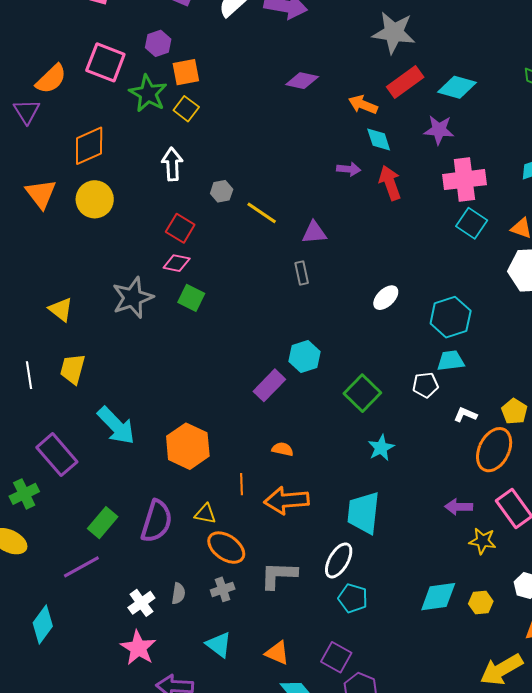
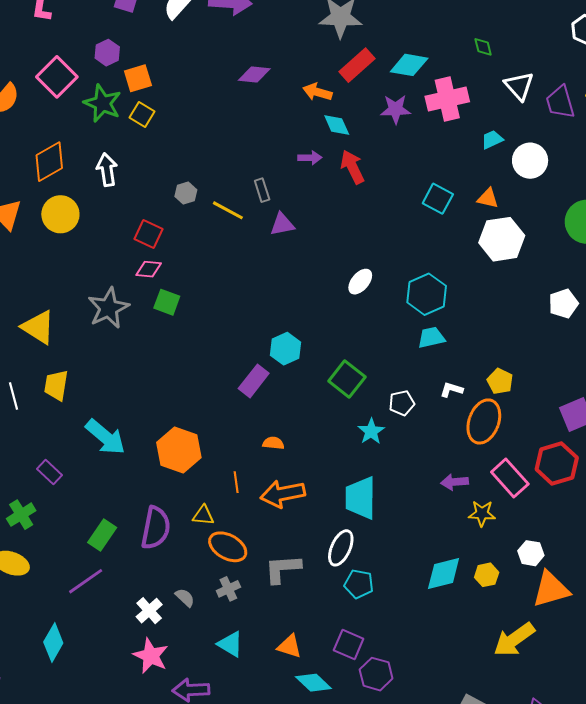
pink square: (105, 62) -> (57, 77), turned 30
white arrow: (172, 164) -> (107, 170), moved
pink cross: (464, 180) -> (447, 99), moved
gray rectangle: (302, 273) -> (262, 190), moved
yellow triangle: (61, 309) -> (38, 327), size x1.4
white pentagon: (425, 385) -> (402, 403), moved
purple rectangle: (57, 455) -> (49, 472), size x0.6
gray semicircle: (178, 594) -> (185, 598), turned -50

